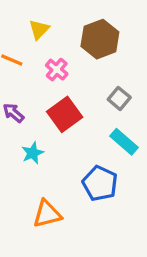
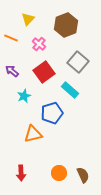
gray square: (119, 98) -> (78, 62), size x1.5
cyan rectangle: (124, 142) -> (70, 90), moved
blue pentagon: (100, 183) -> (52, 113), moved, turned 30

